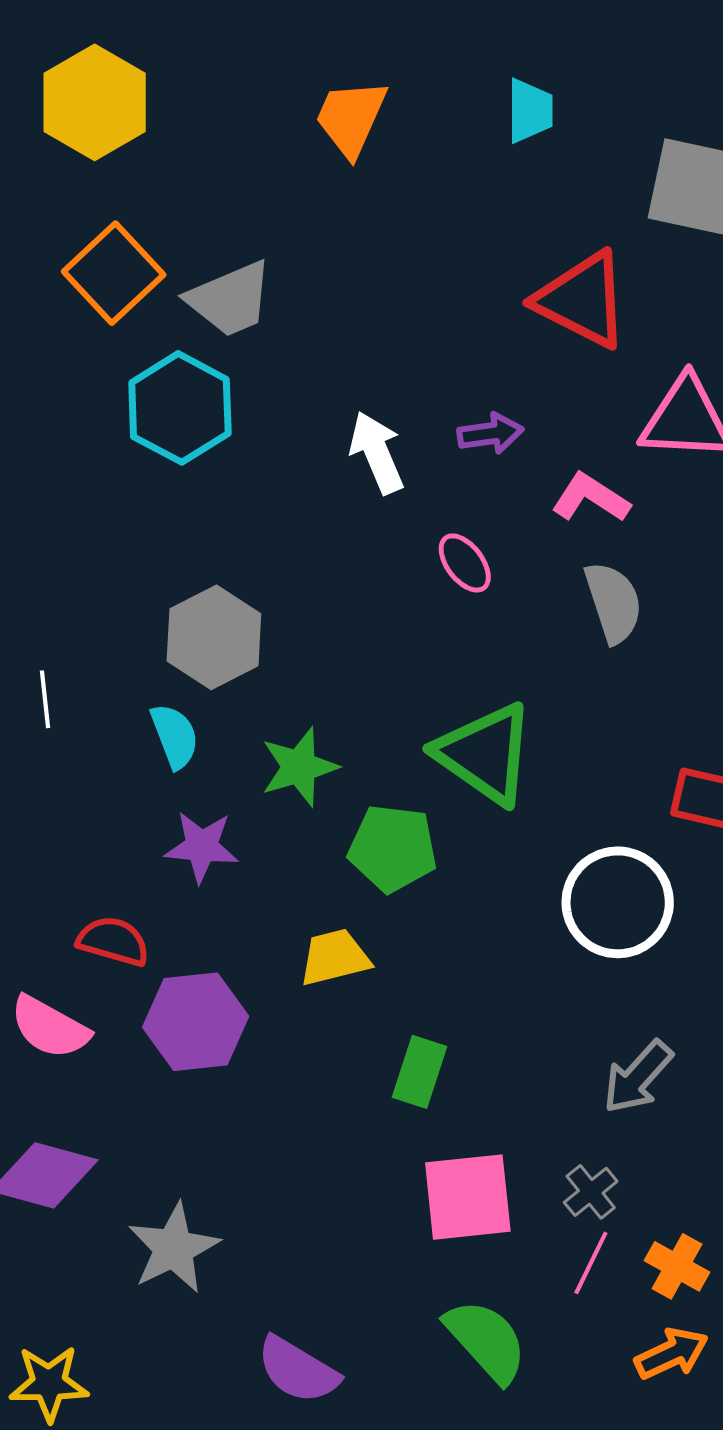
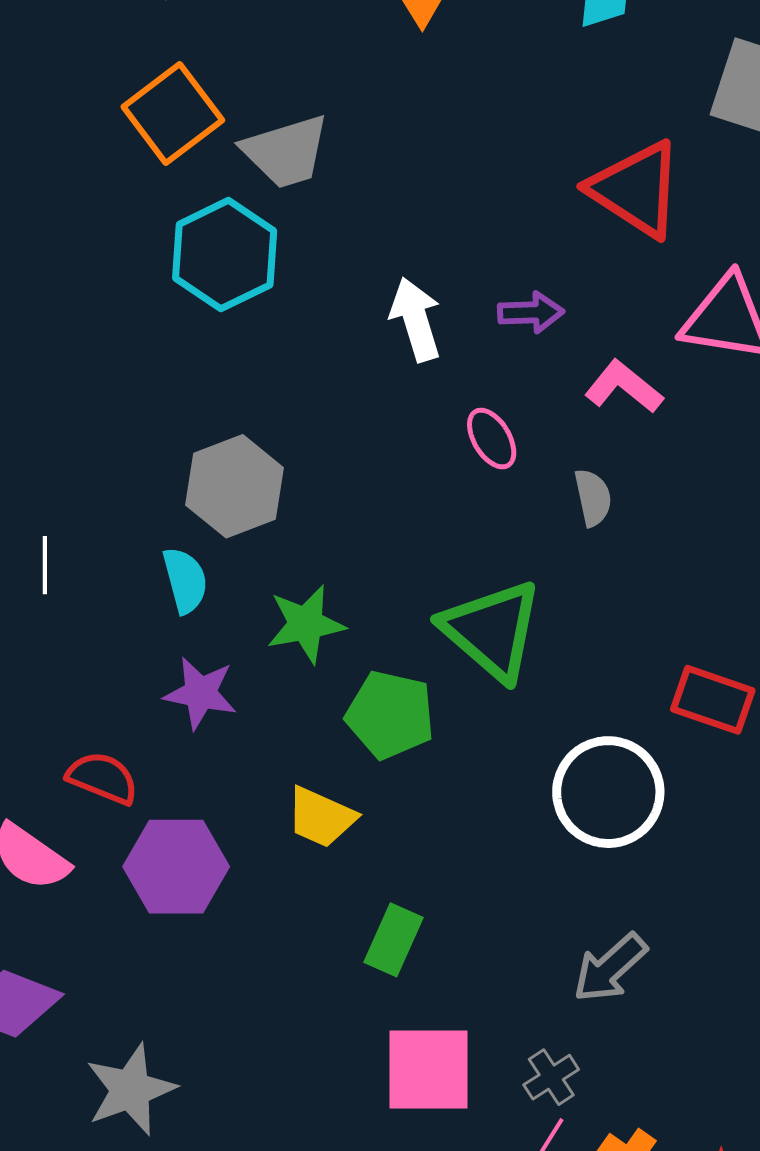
gray semicircle: (613, 602) -> (593, 498), moved, size x0.7
white line: (45, 699) -> (45, 565), moved
yellow trapezoid: (335, 957) -> (321, 817), turned -148

